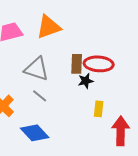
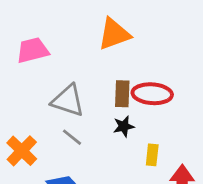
orange triangle: (49, 27) -> (114, 34), moved
black star: (86, 81) -> (124, 126), moved

